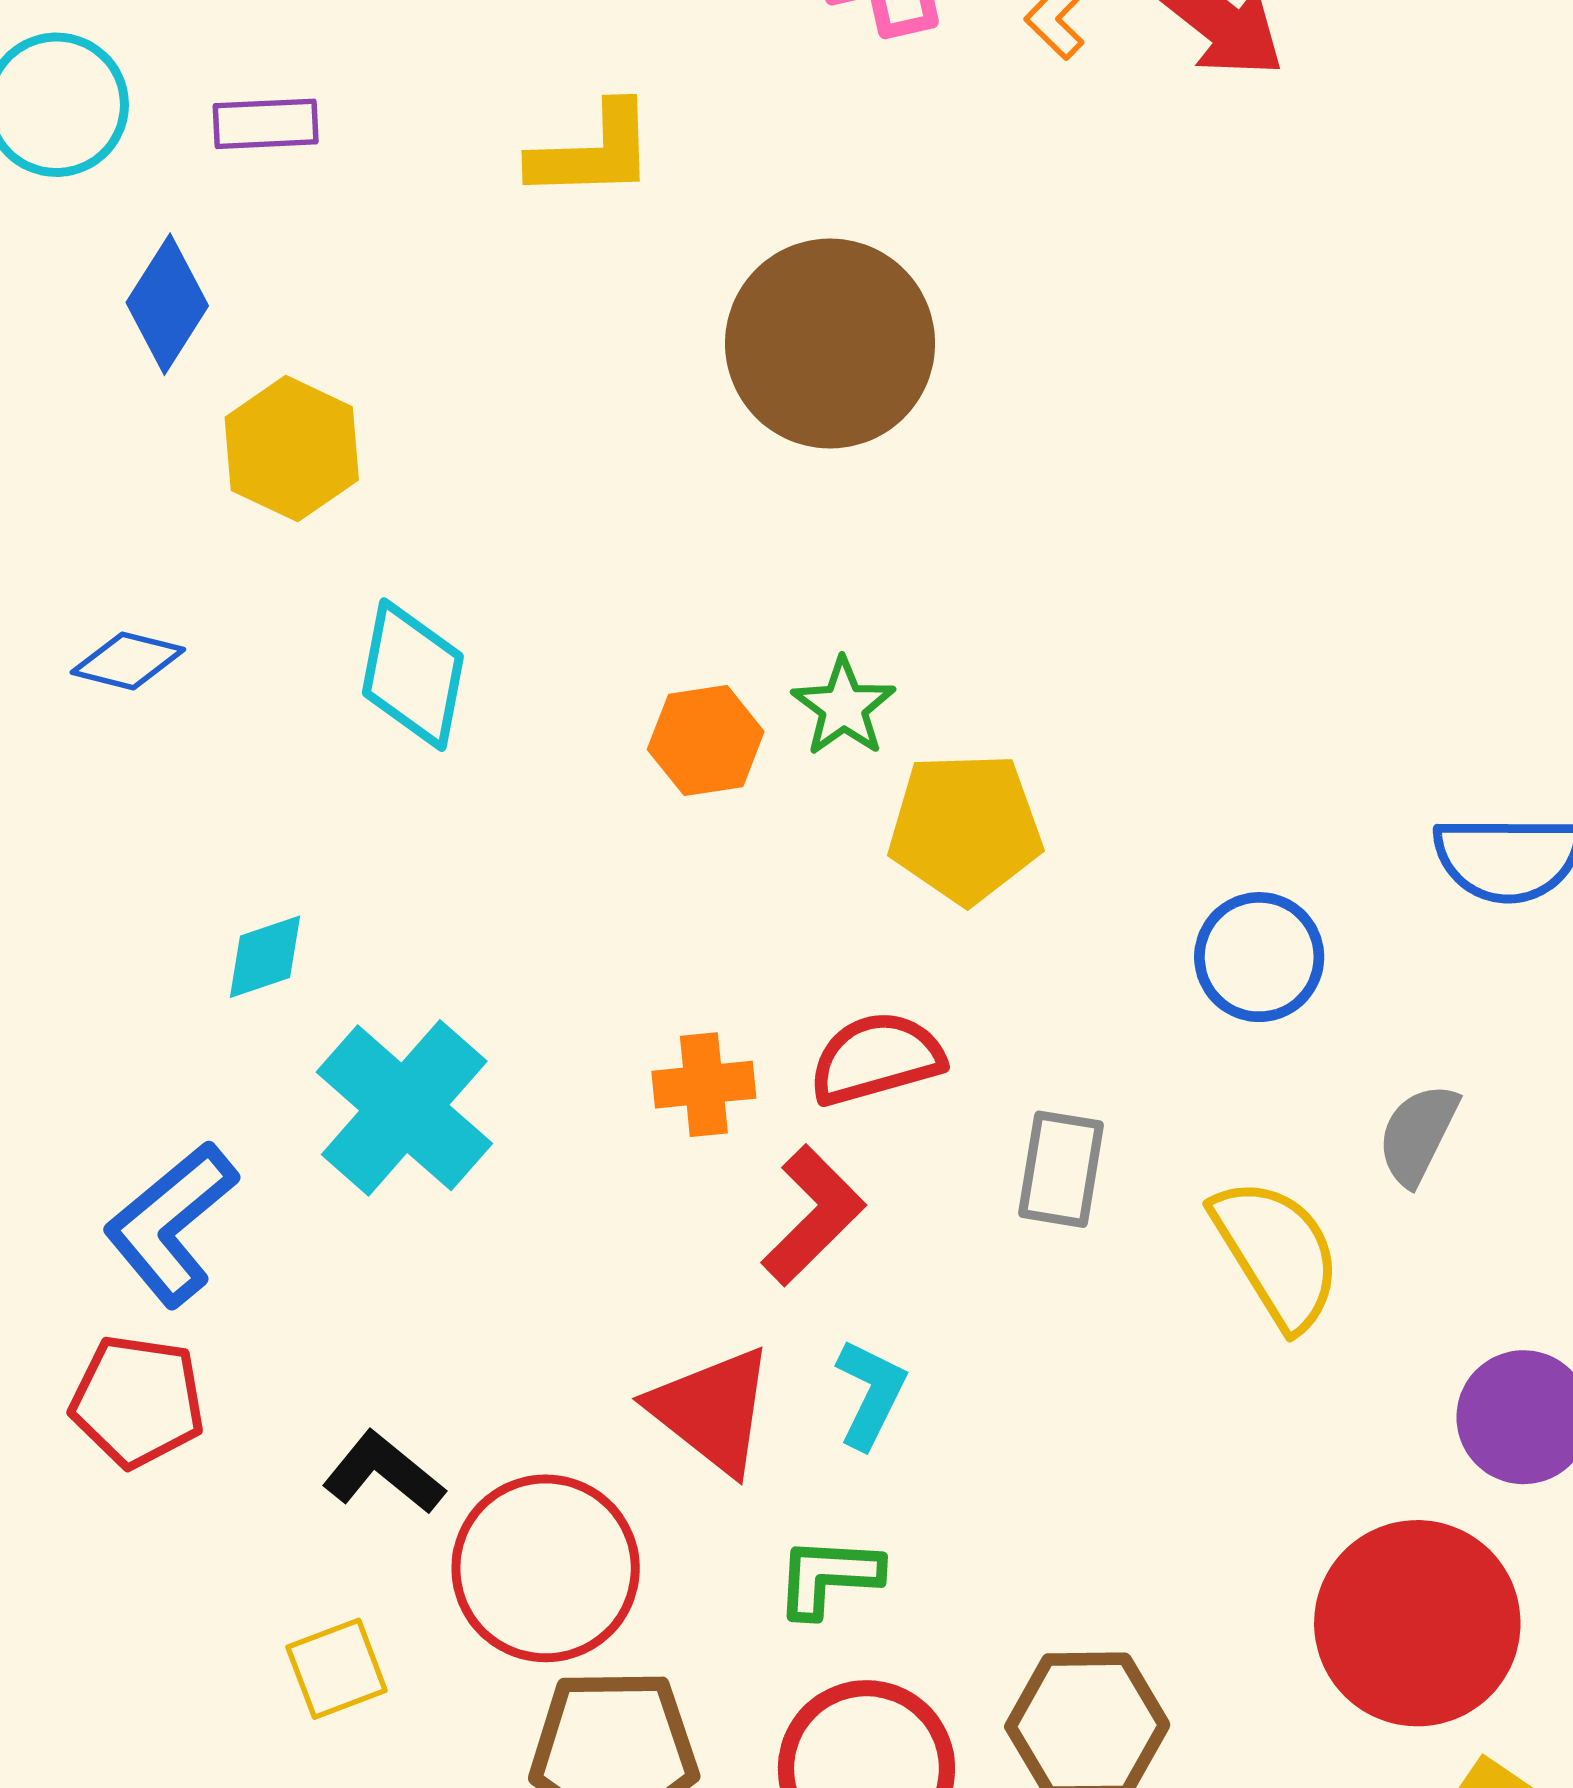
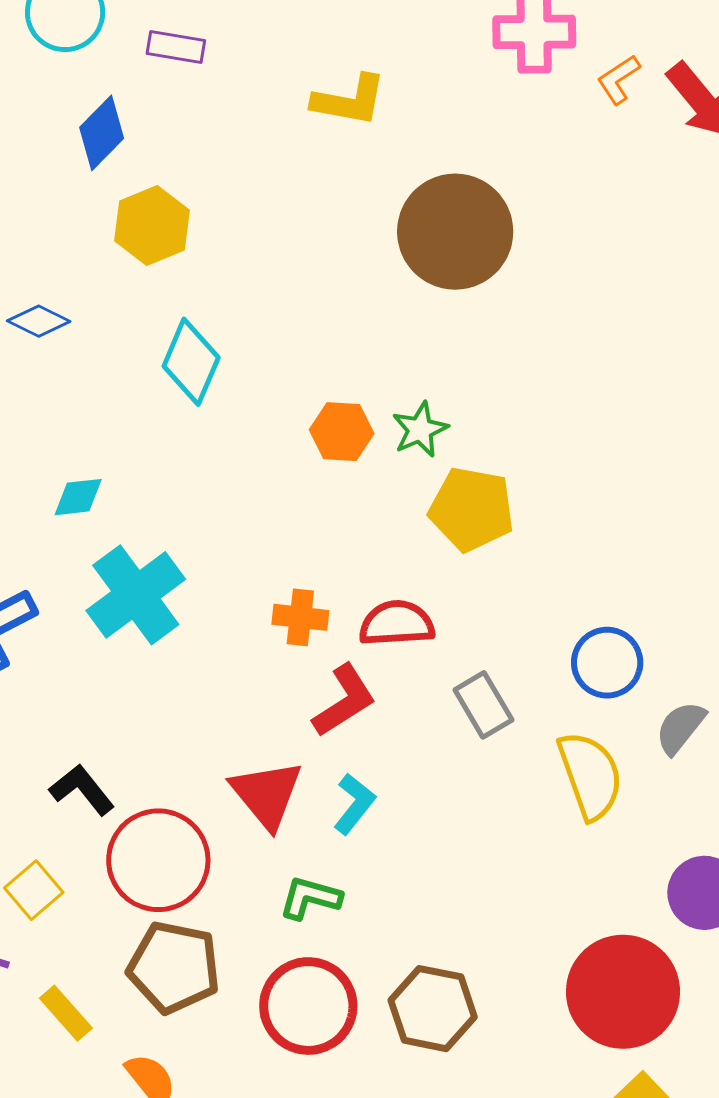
blue circle: (1259, 957) -> (607, 663), moved
gray rectangle: (1061, 1169) -> (483, 705), turned -52
yellow square: (337, 1669) -> (34, 890), turned -32

